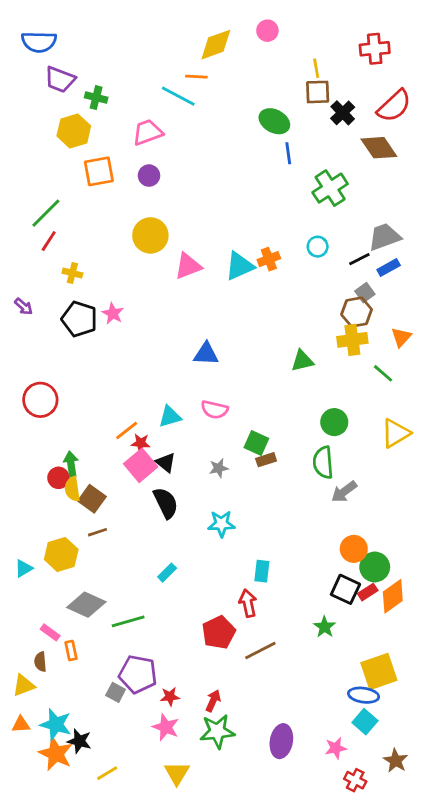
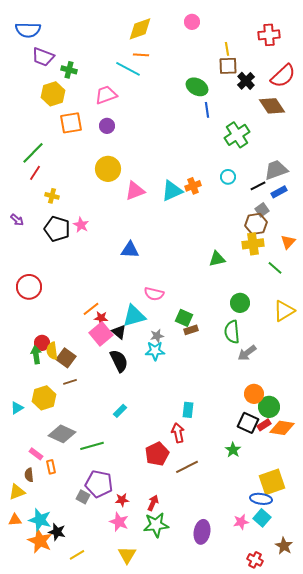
yellow diamond: (216, 45) -> (140, 29), moved
blue triangle: (206, 354) -> (130, 250), moved
cyan triangle: (170, 417) -> (134, 316), moved, size x1.4
green arrow: (71, 464) -> (36, 355), moved
cyan star: (221, 524) -> (155, 351), moved
orange diamond: (393, 596) -> (282, 428), turned 45
pink star: (336, 748) -> (241, 522), moved

